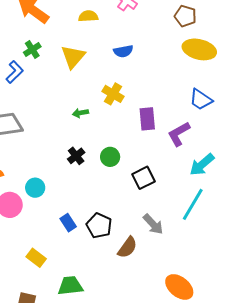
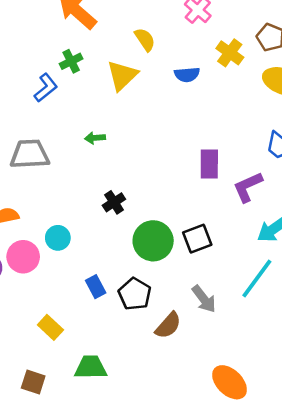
yellow semicircle: (88, 16) -> (145, 40), moved, turned 54
yellow cross: (113, 94) -> (230, 53), moved
green arrow: (80, 113) -> (95, 138), moved
green circle: (110, 157) -> (153, 241), moved, size x1.6

